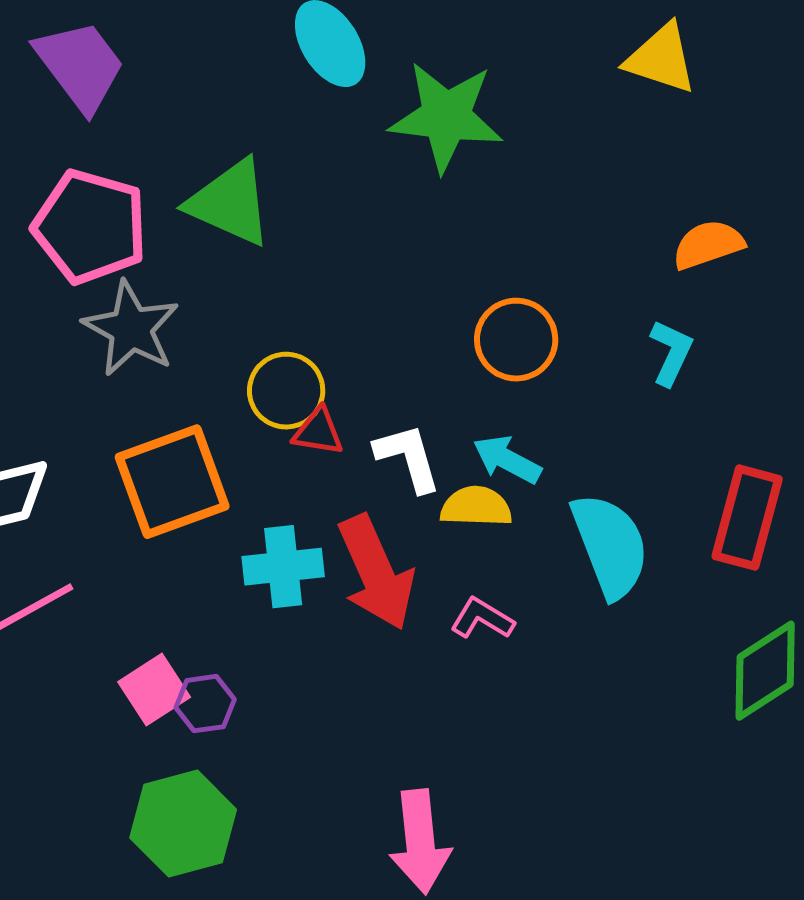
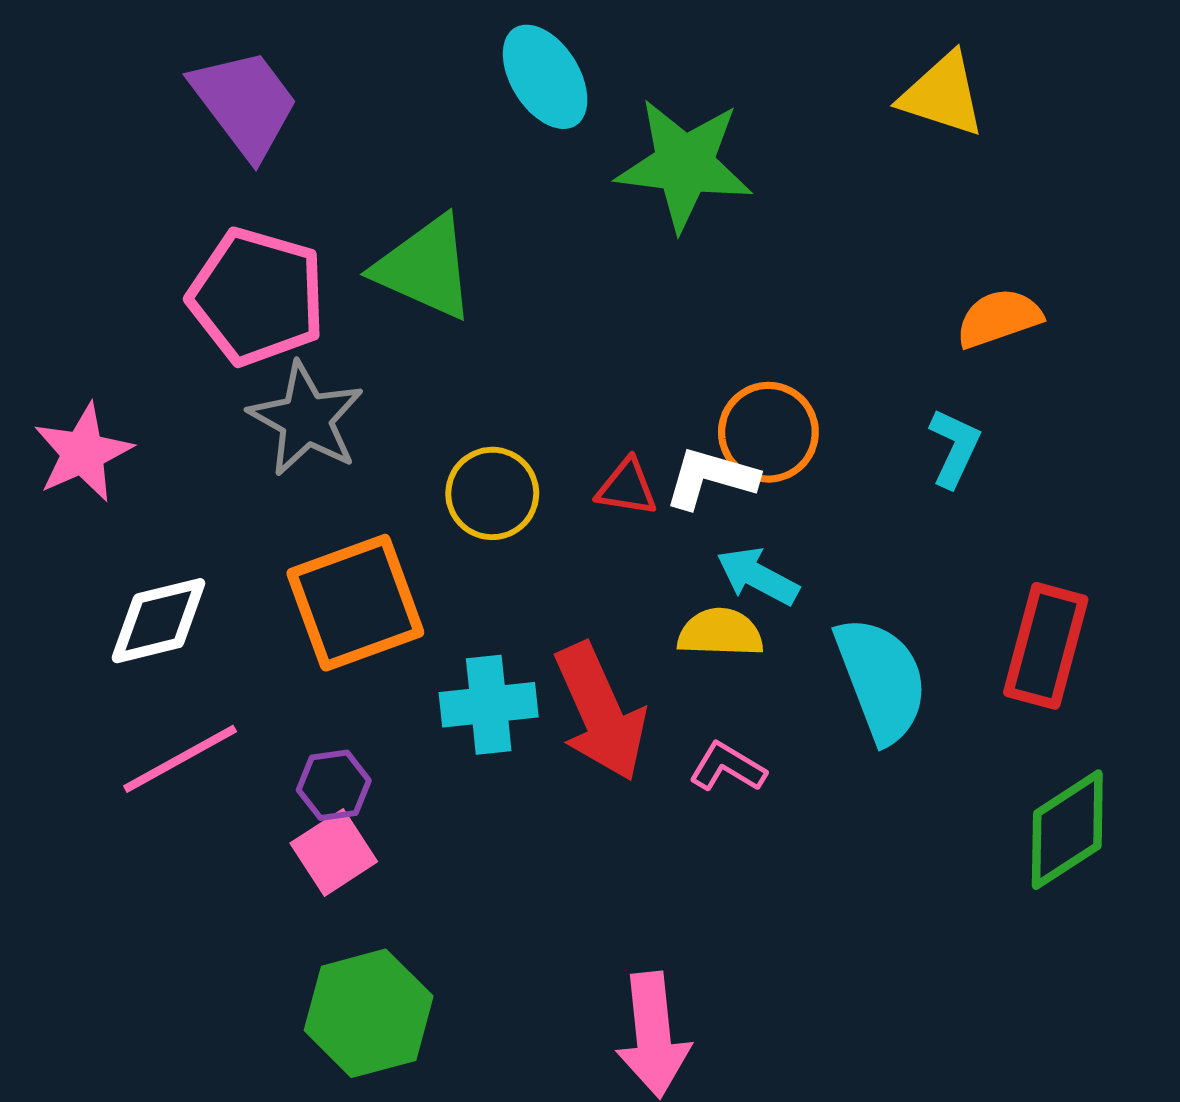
red triangle: (318, 432) -> (627, 487), moved
white L-shape: (408, 458) -> (711, 478), moved, turned -58
purple hexagon: (205, 704) -> (334, 785), moved

